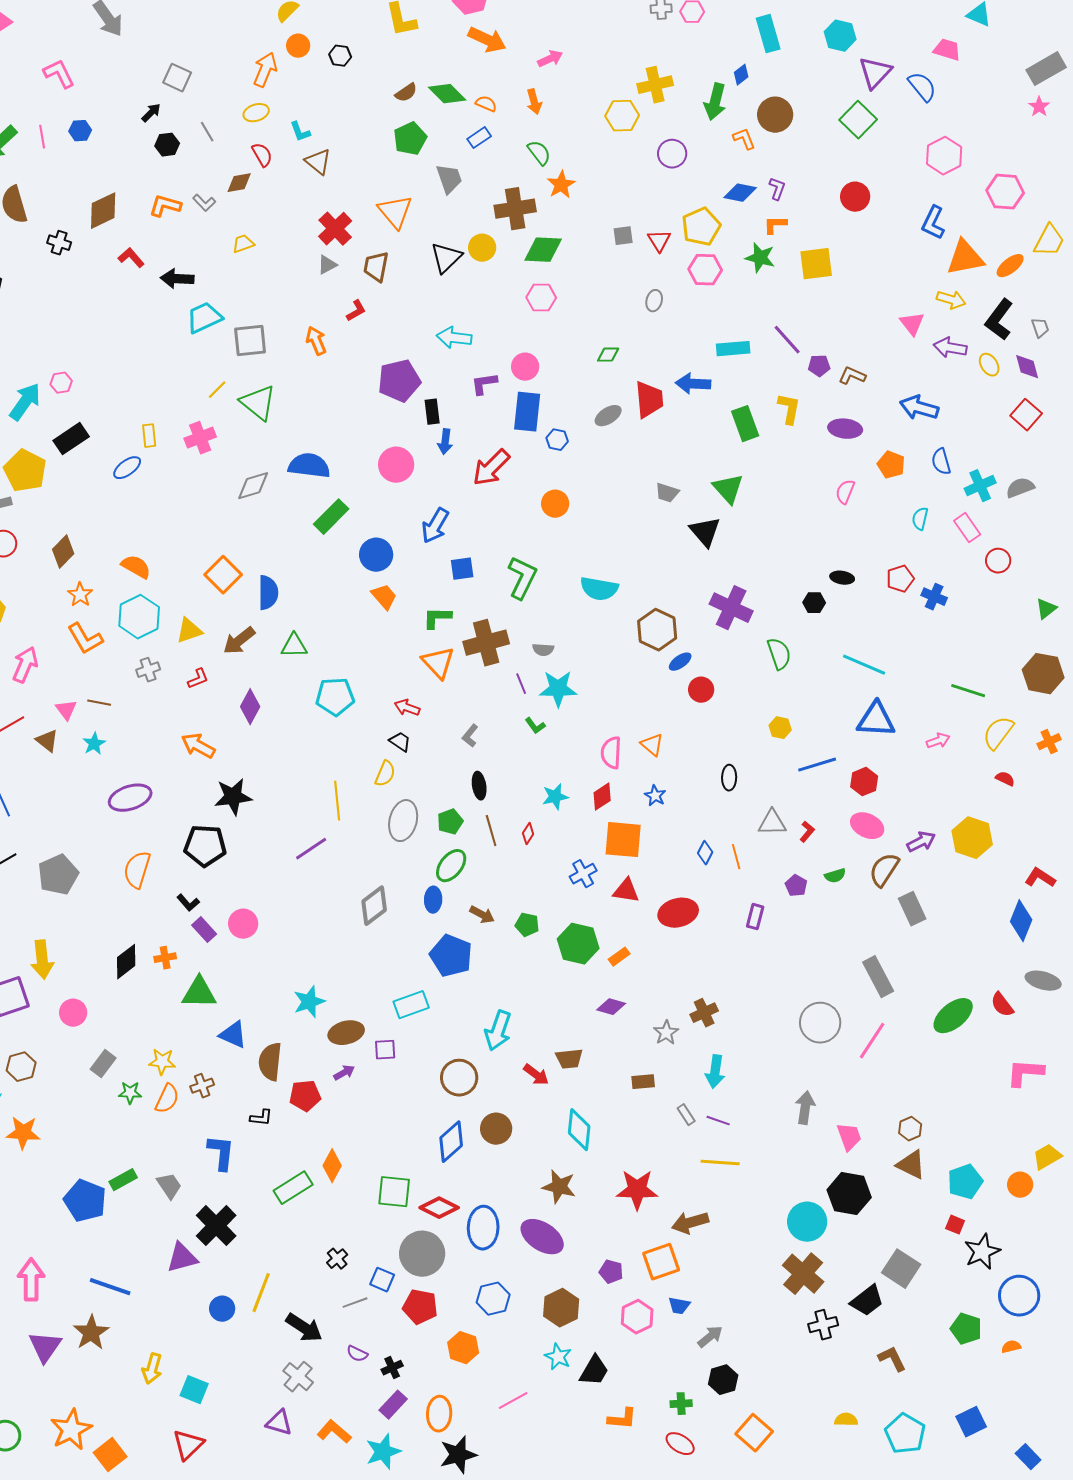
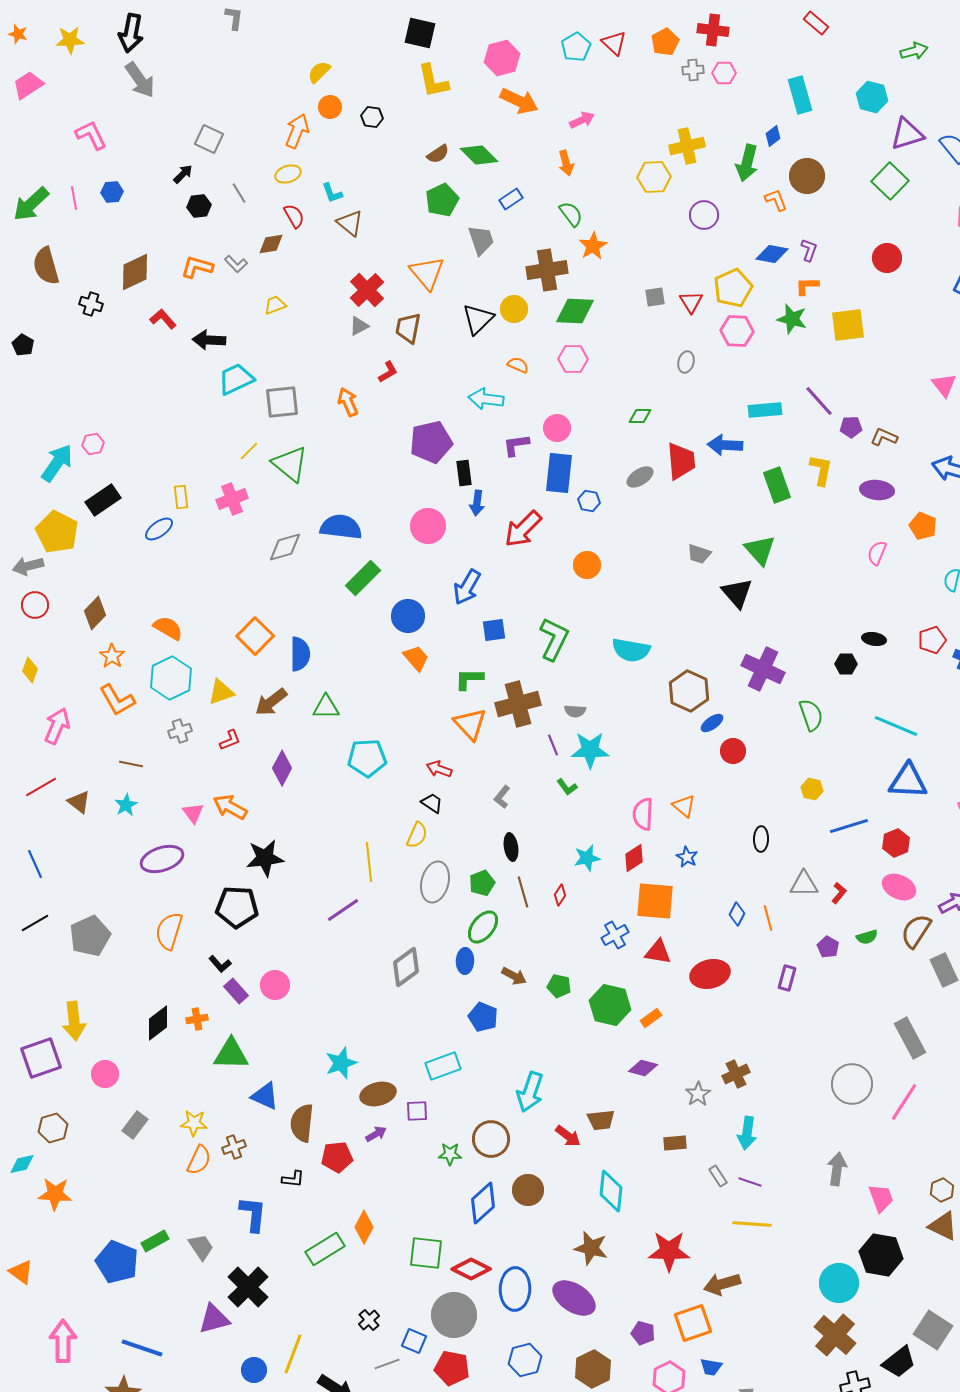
purple triangle: (875, 73) -> (907, 134), turned 30
orange semicircle: (486, 104) -> (518, 365), moved
pink triangle: (66, 710) -> (193, 813), moved
blue pentagon: (451, 956) -> (483, 1017), size x0.7
green star: (130, 1093) -> (450, 1154), moved

